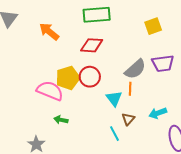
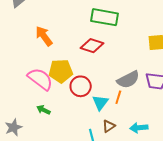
orange arrow: (49, 31) -> (44, 36), moved
red circle: (90, 77) -> (81, 86), moved

